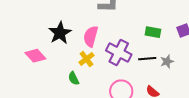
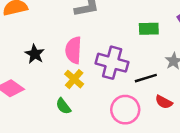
black star: (60, 33) -> (35, 54), size x0.7
black line: (147, 59) -> (146, 78), moved

